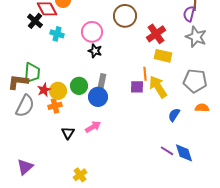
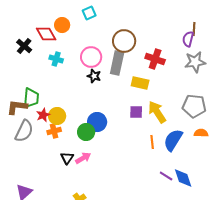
black cross: (35, 21) -> (24, 46), moved
red cross: (156, 34) -> (155, 59), turned -36
gray star: (196, 37) -> (195, 62), turned -30
yellow rectangle: (163, 56) -> (140, 83), moved
orange line: (145, 74) -> (152, 142), moved
gray rectangle: (102, 81) -> (117, 63), moved, size x1.6
green circle: (79, 86) -> (86, 132), moved
blue semicircle: (174, 115) -> (173, 140), size x1.6
pink arrow: (93, 127) -> (83, 158), moved

